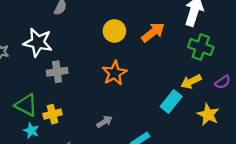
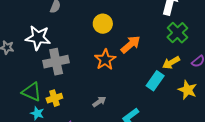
orange arrow: (153, 32) -> (131, 44), moved
green cross: (201, 47) -> (177, 33), turned 30
gray cross: (57, 72) -> (56, 62), size x1.4

